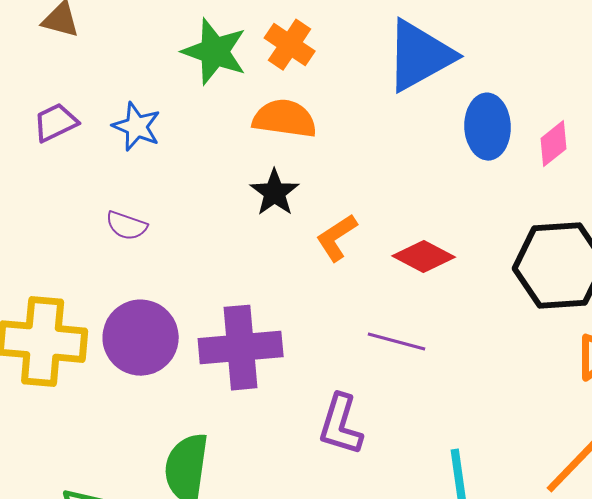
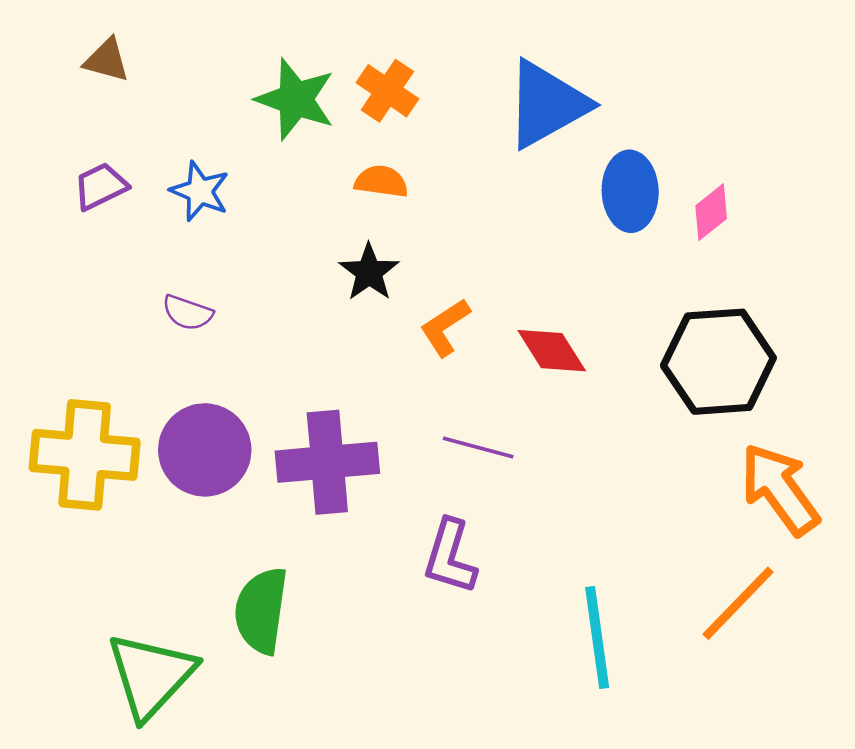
orange semicircle: (285, 119) -> (381, 181), size x0.7
red diamond: (424, 257) -> (552, 351), turned 30
purple line: (397, 342) -> (478, 447), moved

